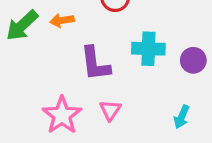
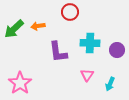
pink triangle: (110, 110) -> (87, 75), moved
pink star: (62, 115) -> (20, 83), moved

